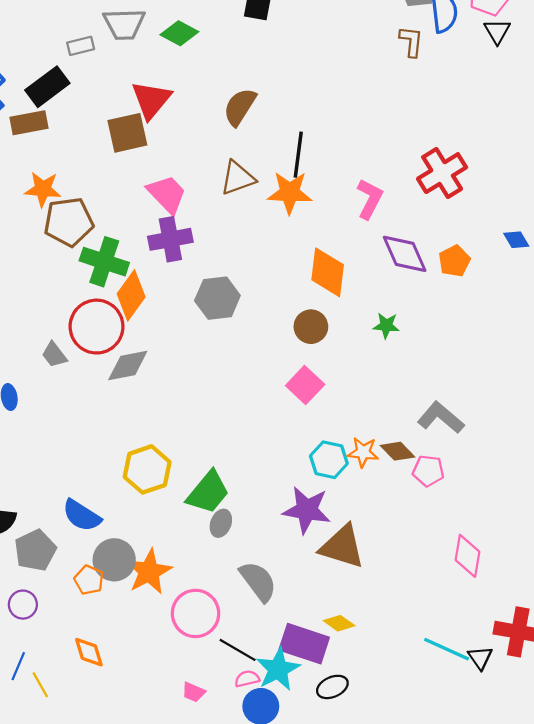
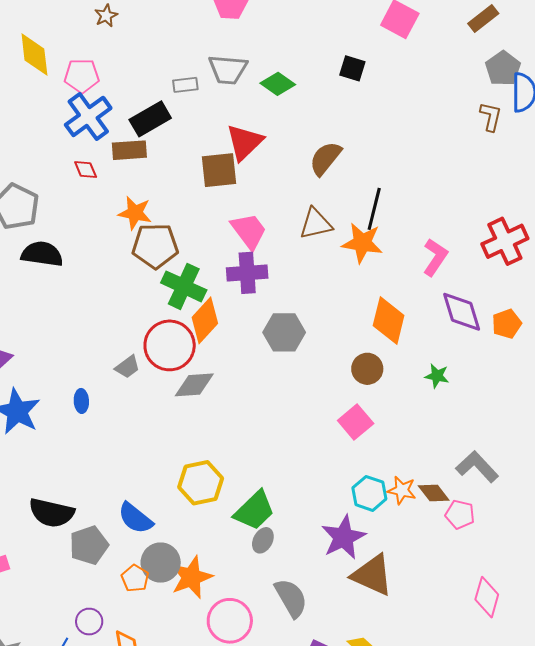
gray trapezoid: (54, 355) -> (128, 367), turned -96
purple star: (307, 510) -> (343, 537), turned 30
purple circle: (23, 605) -> (89, 622), moved

